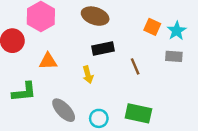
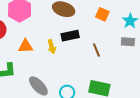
orange square: (152, 27) -> (102, 14), moved
yellow arrow: (88, 75) -> (52, 47), moved

